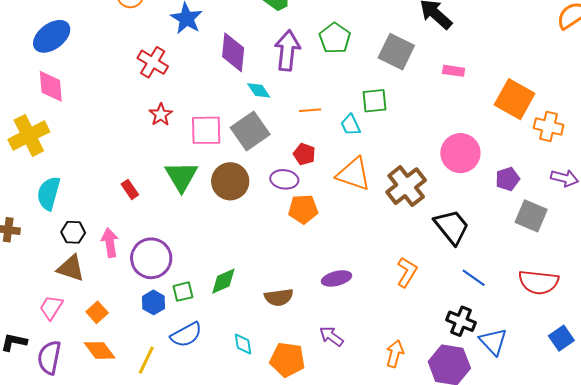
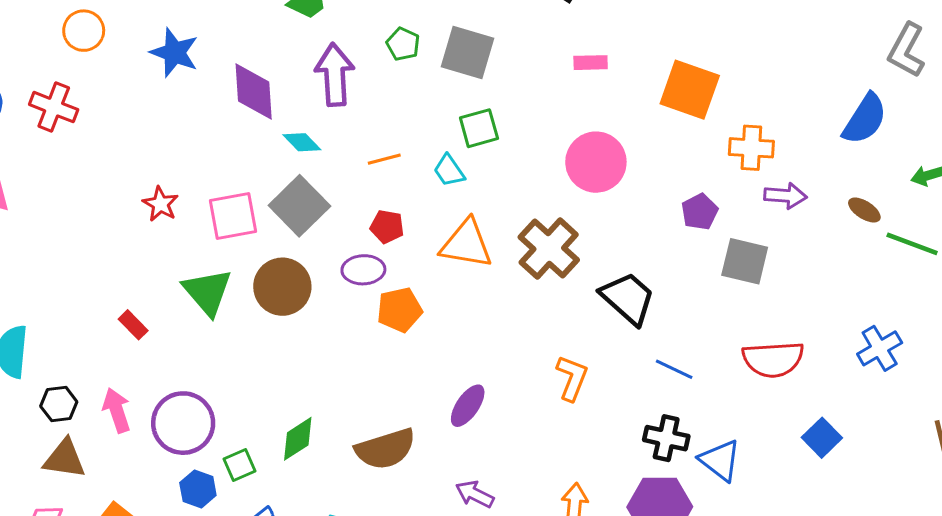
green pentagon: (335, 38) -> (403, 44), size x0.7
gray square: (396, 52) -> (467, 53), moved
red cross: (153, 62) -> (54, 107), moved
orange cross: (549, 126) -> (751, 148), moved
pink circle: (460, 153) -> (596, 162), moved
purple ellipse: (337, 278) -> (468, 406), turned -32
brown semicircle: (279, 297) -> (385, 449), size x1.4

